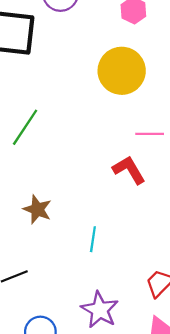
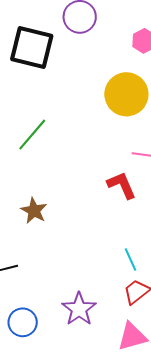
cyan line: (93, 239) -> (131, 260), moved, turned -40

